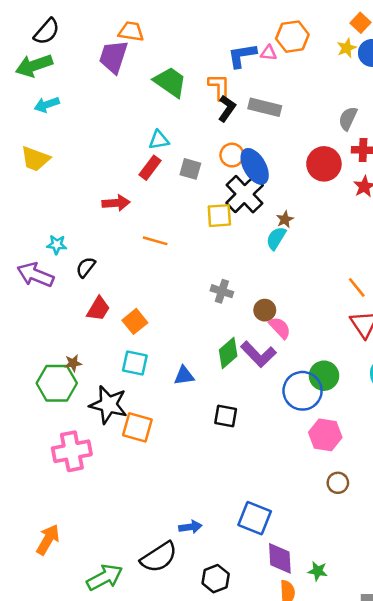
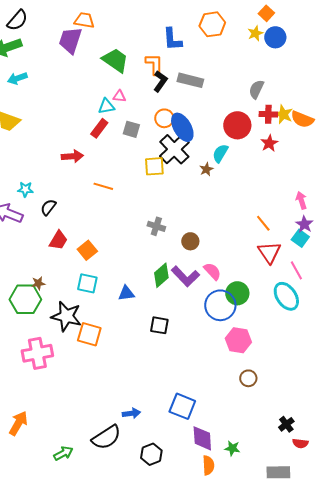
pink triangle: (269, 53) -> (119, 96), moved
blue L-shape: (242, 55) -> (172, 39), turned -85
cyan semicircle: (276, 238) -> (220, 153), moved
pink semicircle: (280, 328) -> (212, 271), moved
green arrow: (105, 577) -> (63, 453), size x0.7

